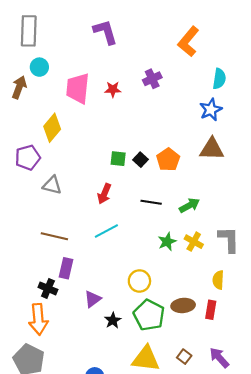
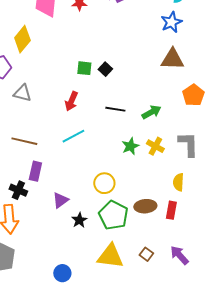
orange pentagon: (168, 160) -> (193, 95), moved

